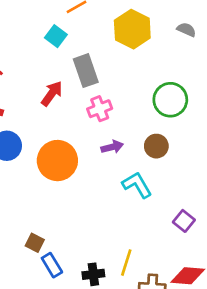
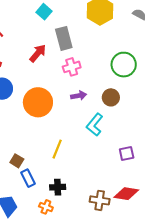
cyan L-shape: (137, 185) -> (95, 125), turned -115
purple square: (184, 221) -> (127, 154), turned 35
yellow line: (126, 263) -> (57, 149), moved

